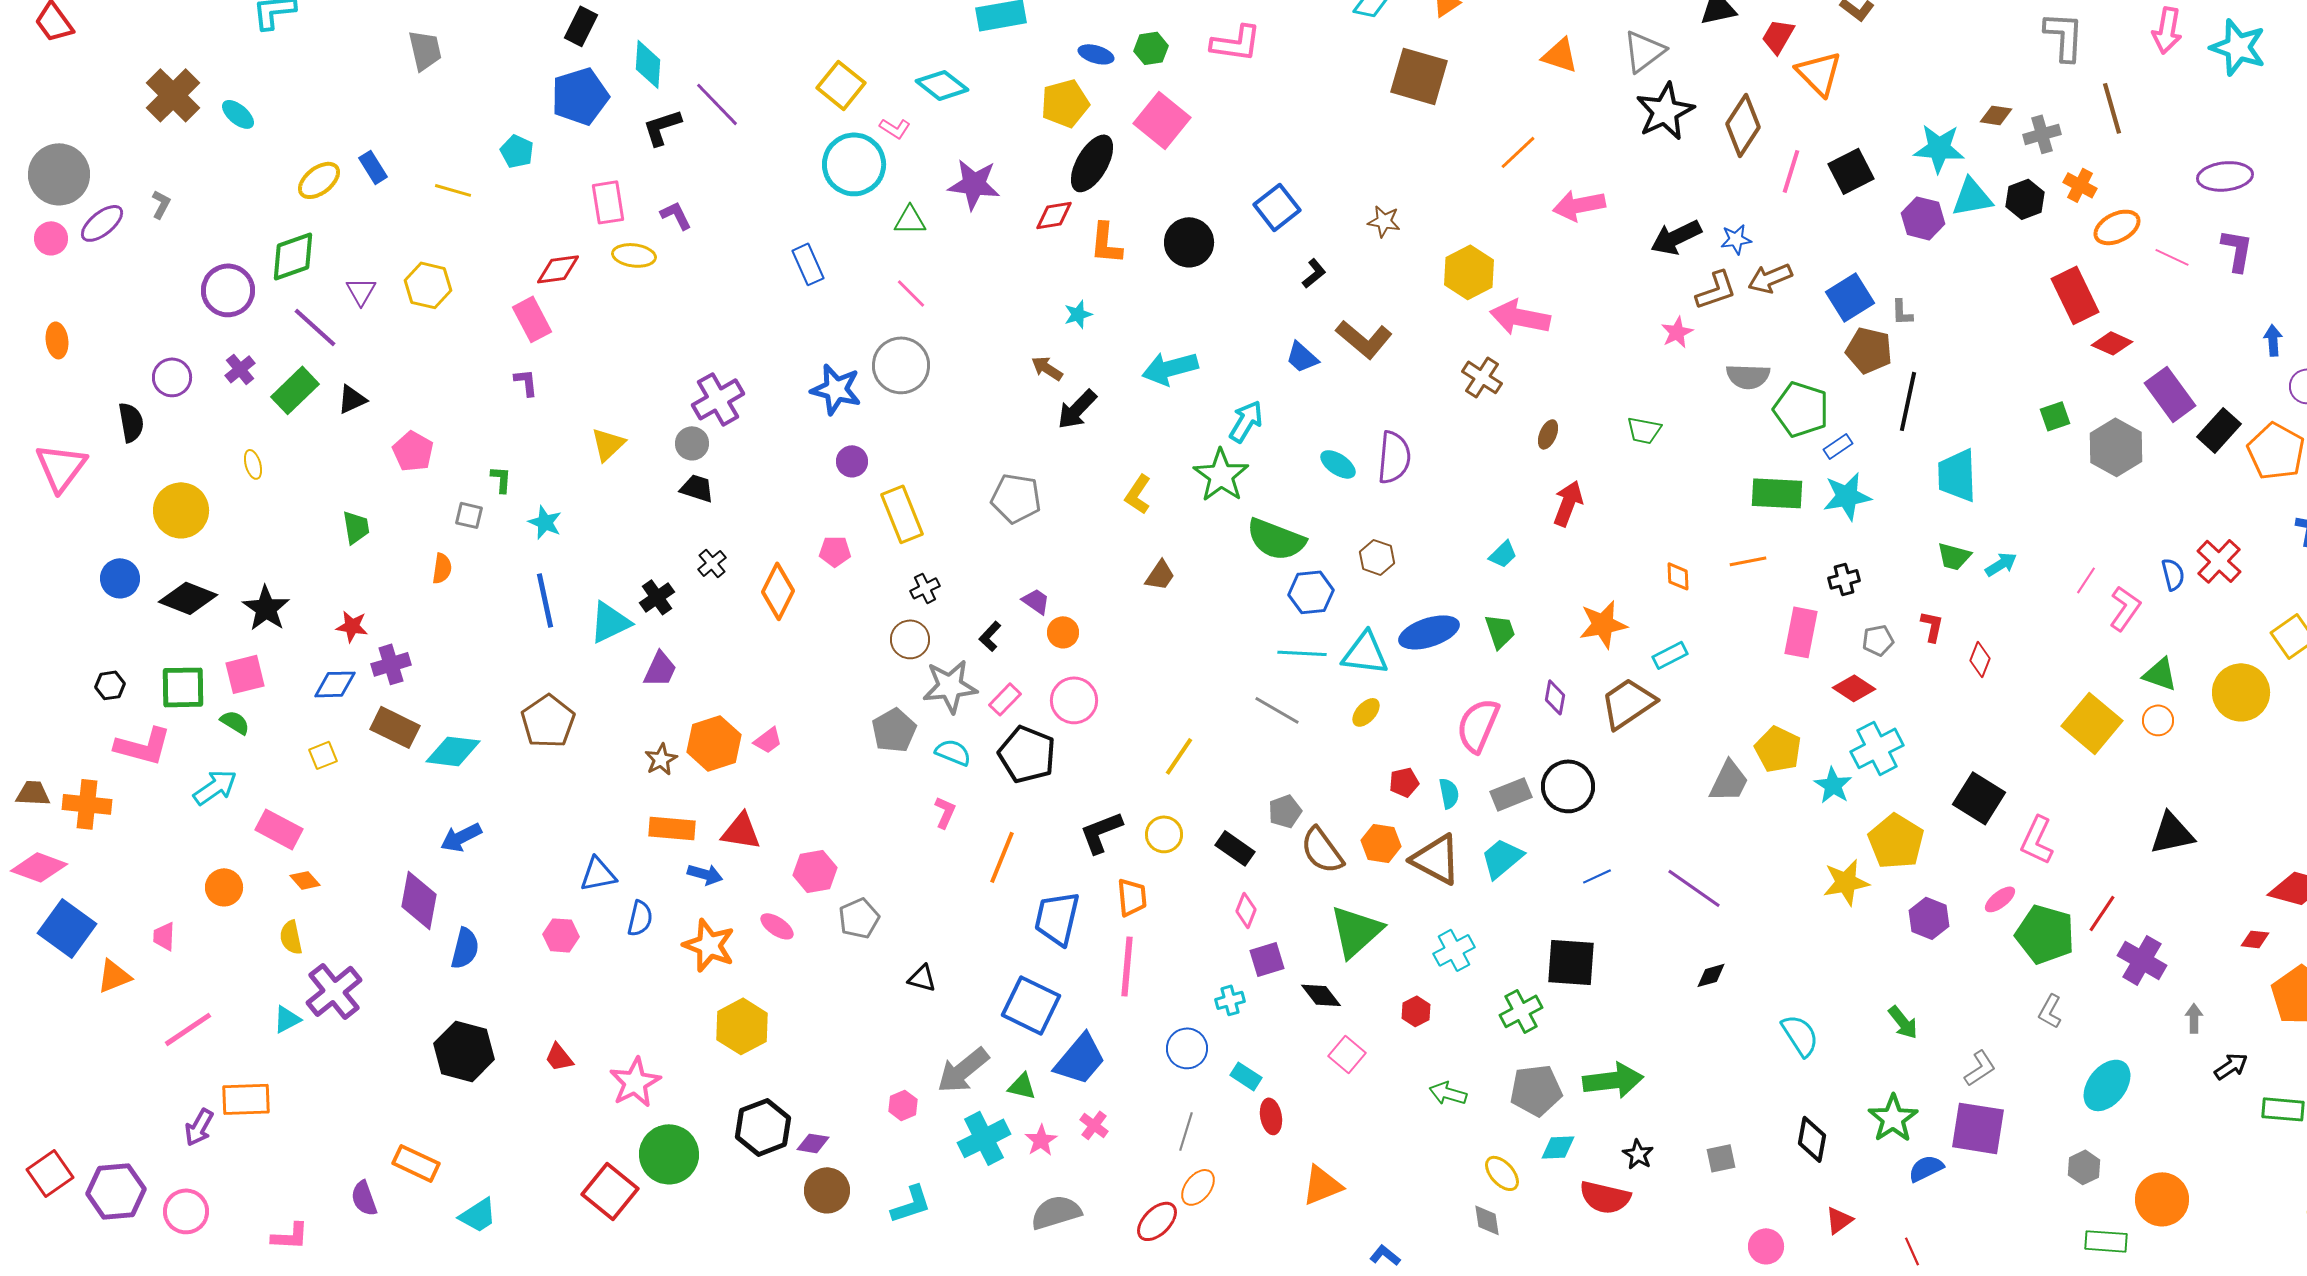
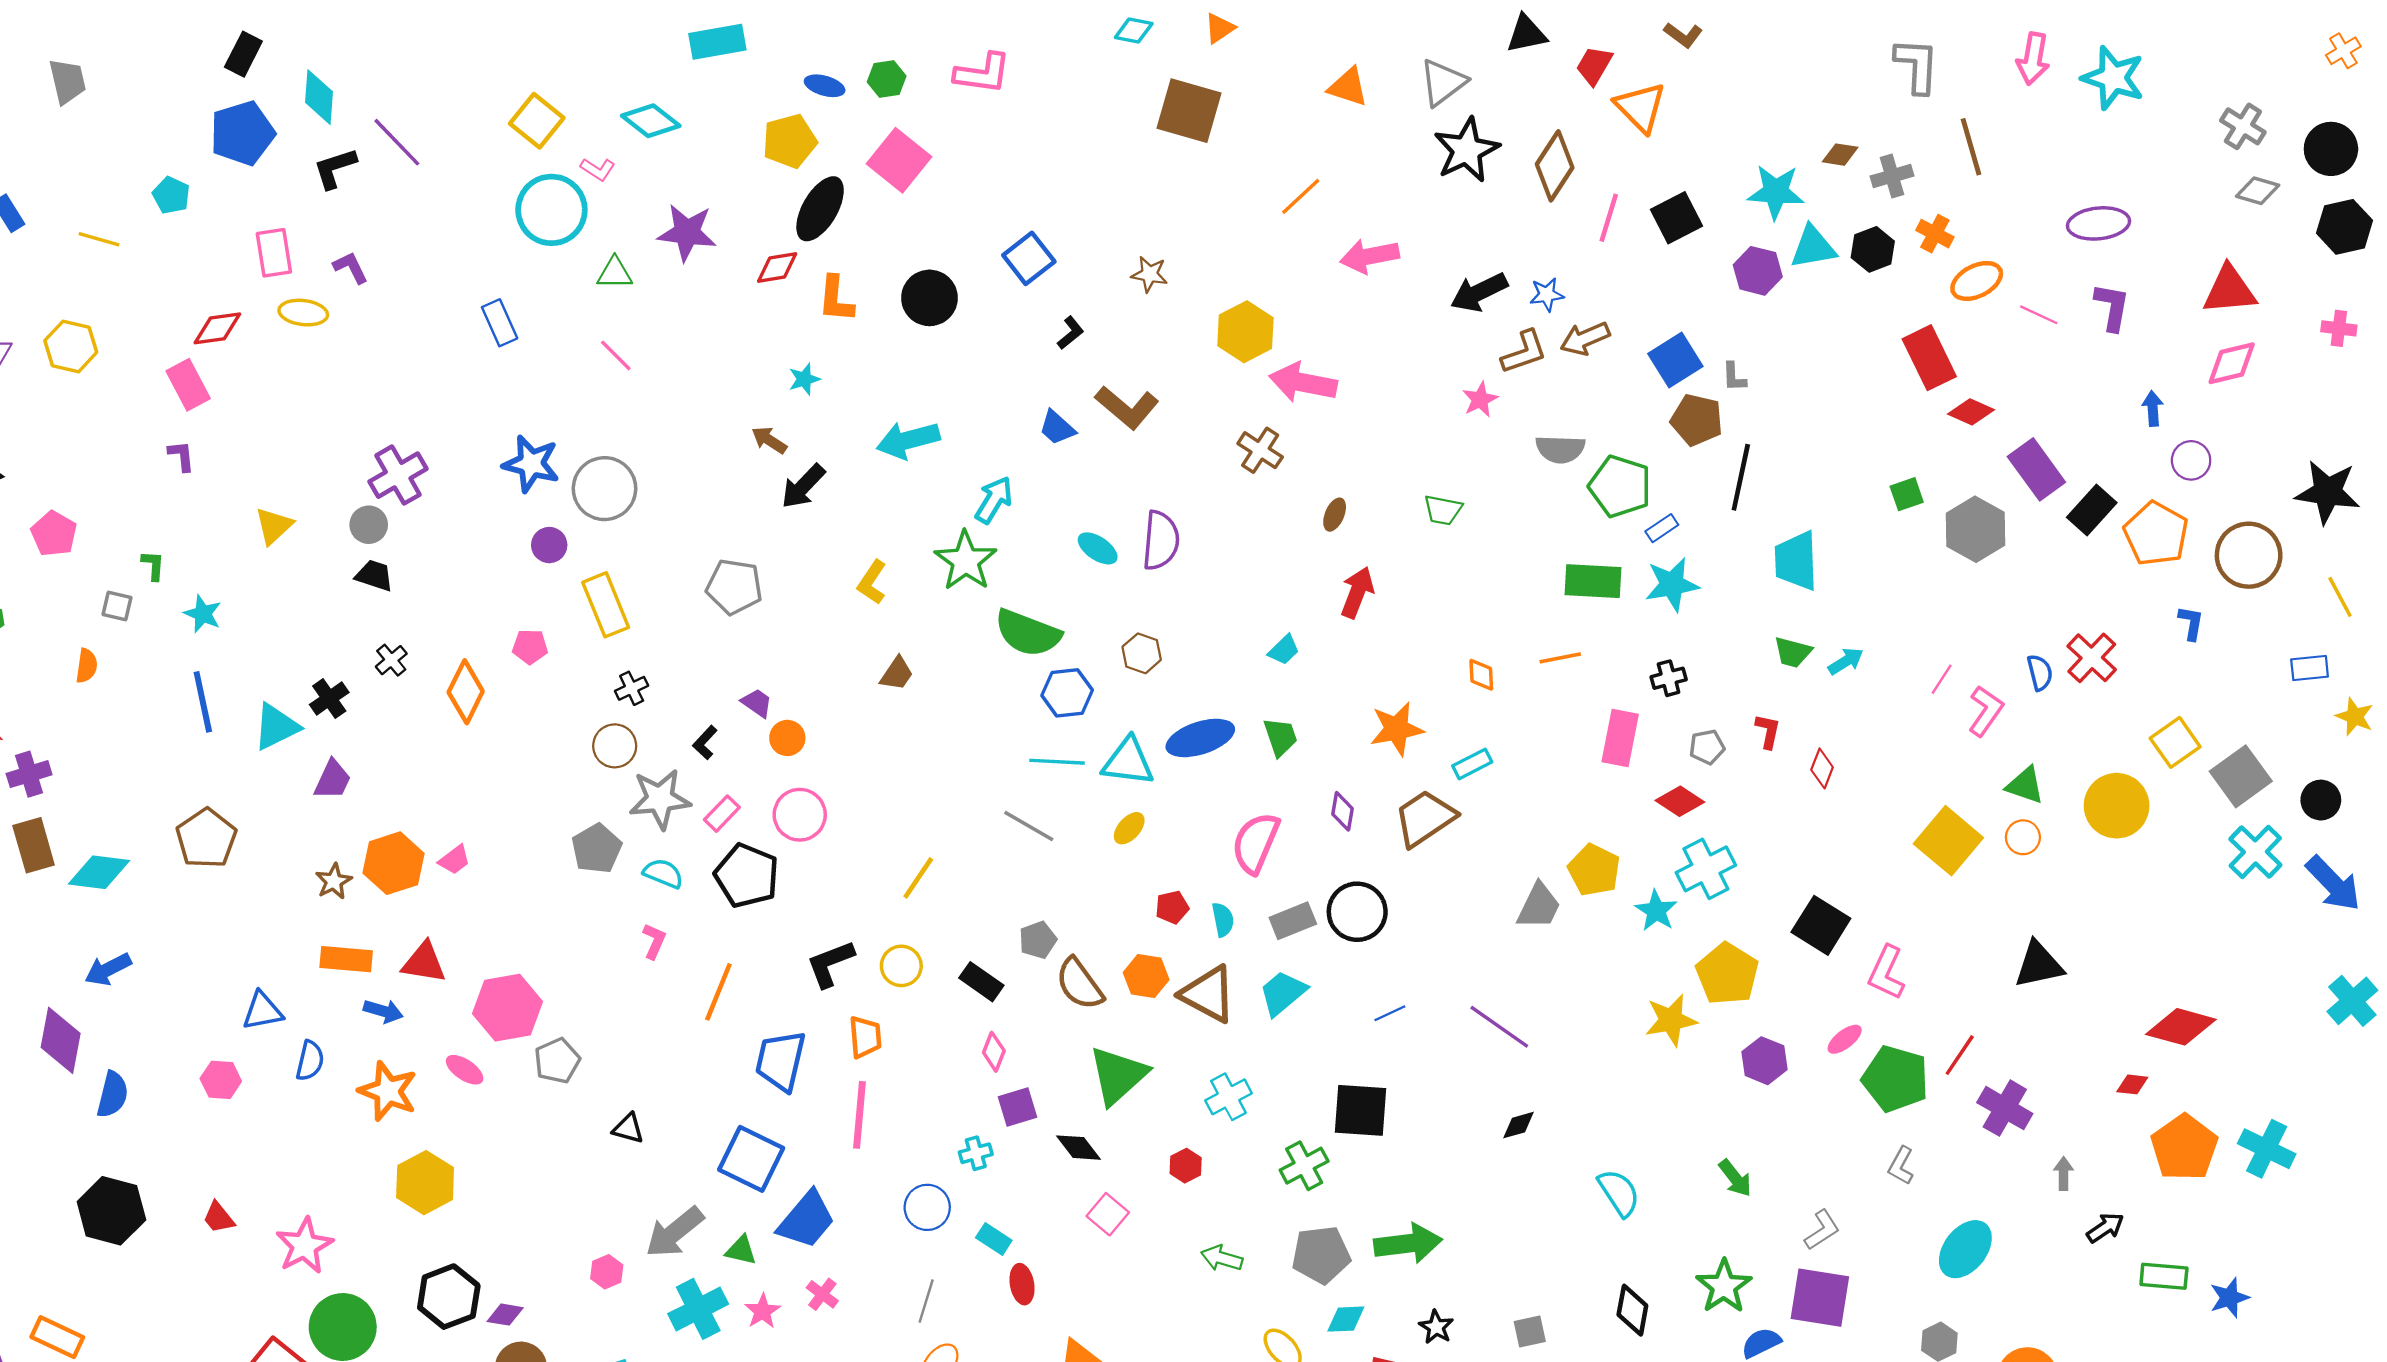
gray circle: (901, 365) -> (605, 489), moved
brown rectangle: (395, 727) -> (34, 845), turned 48
pink hexagon: (815, 871) -> (507, 1008), size x1.4

